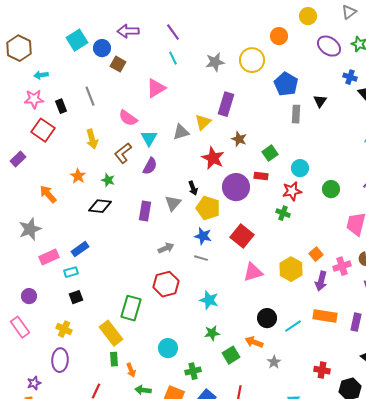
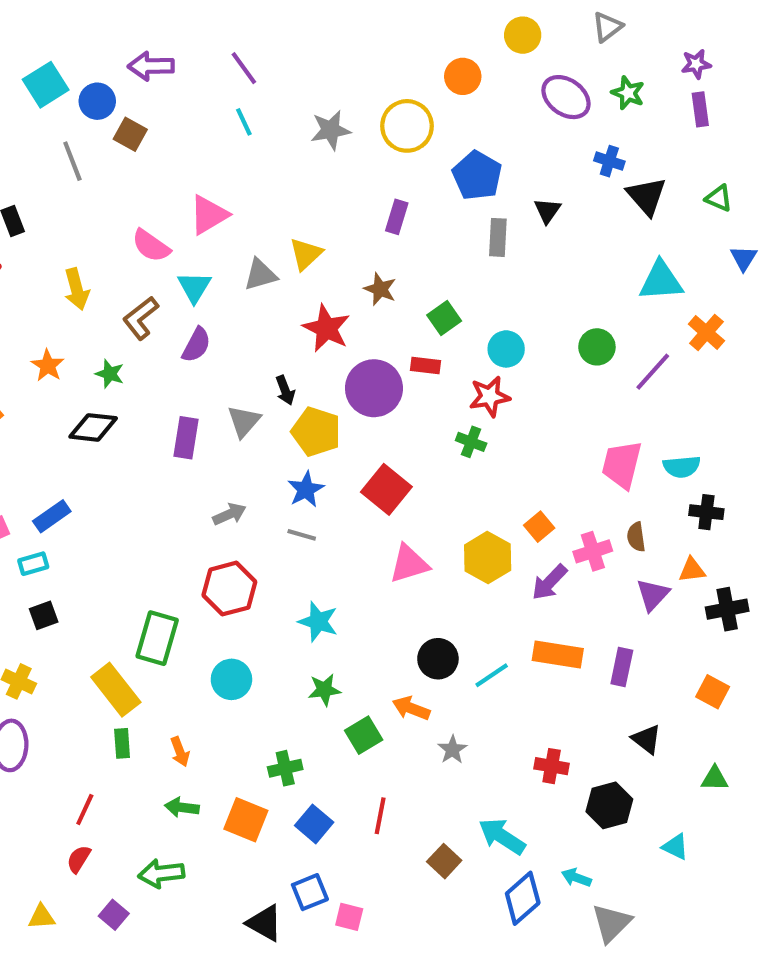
pink triangle: (156, 88) -> (209, 215), moved
gray line: (90, 96) -> (72, 161), moved
purple rectangle: (226, 104) -> (397, 217), moved, size x0.7
green circle: (331, 189) -> (597, 347), moved
blue star: (203, 236) -> (306, 489), turned 30
purple arrow: (321, 281) -> (549, 582), turned 30
cyan circle: (168, 348) -> (231, 679), moved
orange arrow: (131, 370) -> (180, 752), moved

